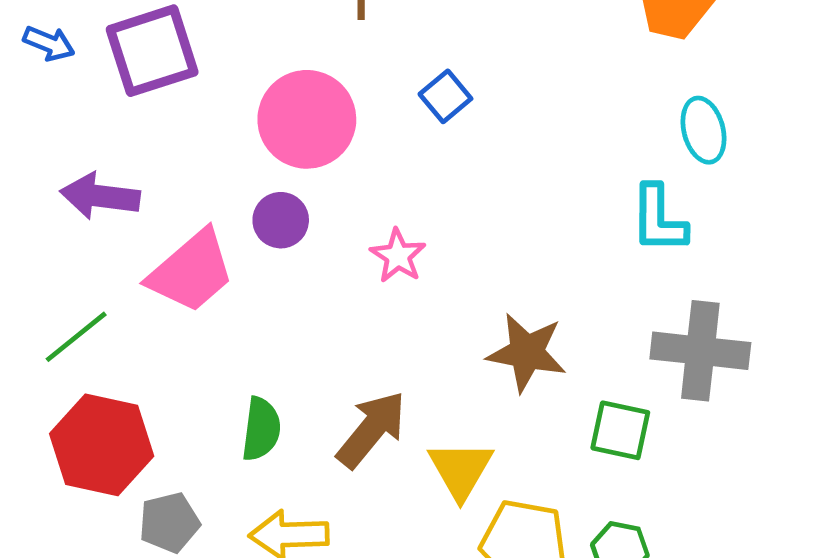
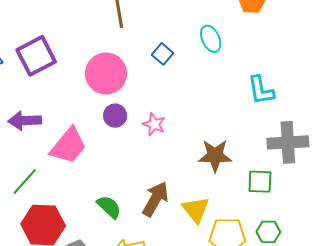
cyan ellipse: (703, 130) -> (211, 39), moved
purple circle: (281, 220) -> (115, 116), moved
green semicircle: (261, 429) -> (109, 207), turned -44

